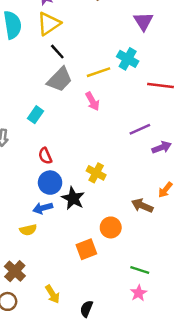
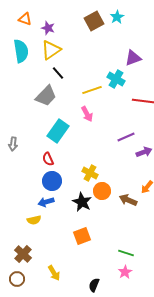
purple triangle: (143, 21) -> (133, 58), moved, turned 42
gray trapezoid: (60, 79) -> (46, 96), moved
cyan rectangle: (35, 115) -> (58, 131), moved, size x1.6
black star: (73, 198) -> (82, 202), moved
orange circle: (111, 227) -> (102, 191), moved
black semicircle: (86, 309) -> (94, 285), moved

